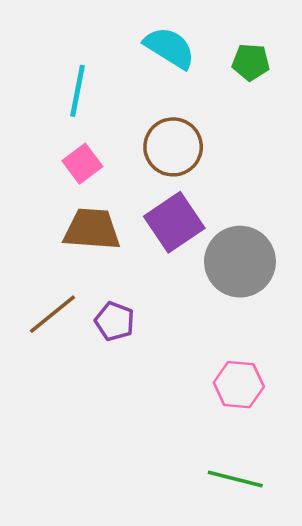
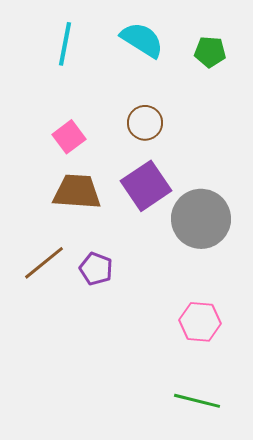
cyan line: (78, 91) -> (65, 44), moved
brown circle: (173, 147) -> (145, 123), size x0.7

